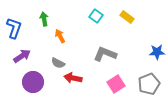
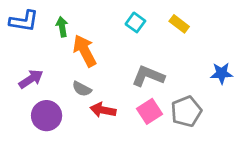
blue L-shape: (14, 28) -> (24, 21), moved, turned 80
orange arrow: (60, 36) -> (85, 51), size x1.6
pink square: (116, 84) -> (150, 111), moved
gray pentagon: (149, 84) -> (186, 111), moved

